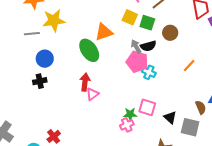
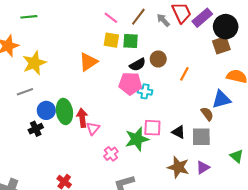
brown circle: (170, 33) -> (158, 59), moved
gray line: (32, 34) -> (25, 92), moved
gray arrow: (136, 46) -> (163, 20), moved
green ellipse: (89, 50) -> (64, 111), moved, turned 40
blue circle: (45, 59) -> (46, 110), moved
green star: (130, 114) -> (137, 139), size x1.6
pink cross: (127, 125) -> (111, 154), moved

